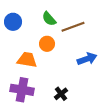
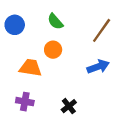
brown line: (73, 27) -> (102, 30), moved, turned -35
purple cross: (22, 90) -> (25, 102), size x0.7

